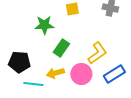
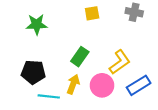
green star: (44, 25) -> (37, 24), moved
yellow arrow: (55, 73) -> (73, 84), turned 126

